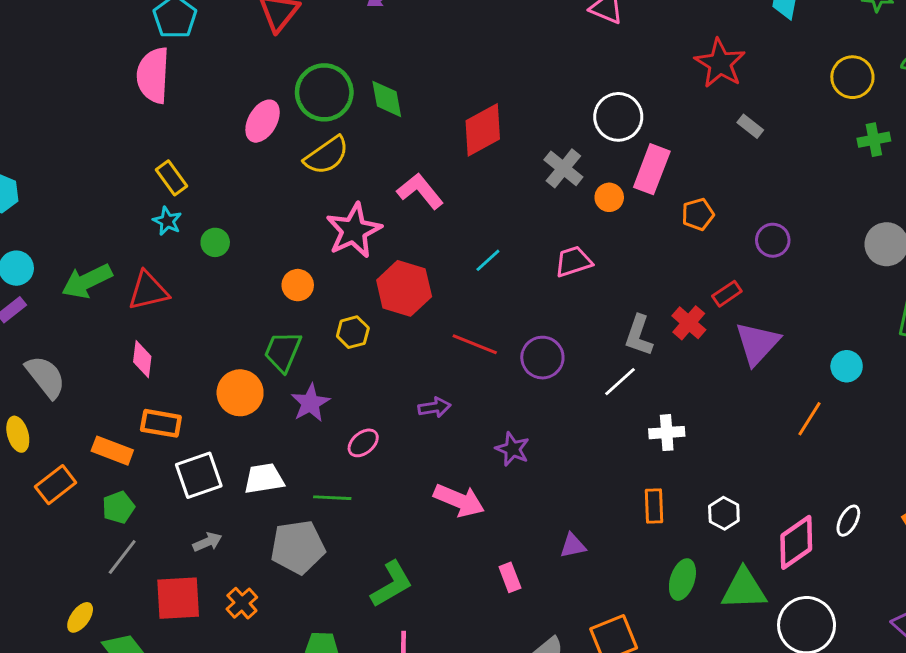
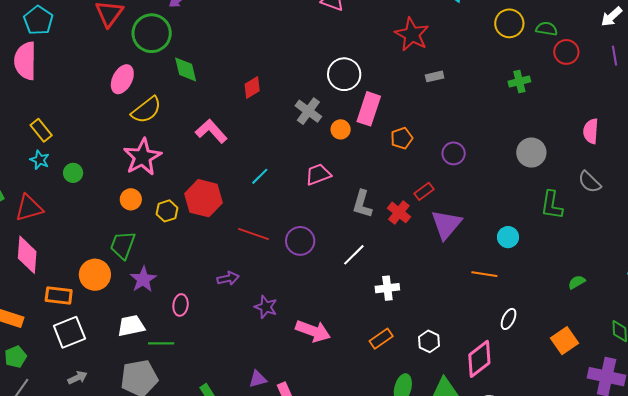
yellow circle: (852, 77) -> (509, 23), moved
green circle: (324, 92) -> (152, 33), moved
pink ellipse: (263, 121) -> (122, 79), moved
gray rectangle: (750, 126) -> (435, 76), turned -48
red diamond: (483, 130) -> (252, 87), size x0.6
pink star: (354, 231) -> (142, 157), moved
yellow hexagon: (353, 332) -> (167, 211), moved
gray L-shape: (639, 335) -> (362, 204), moved
pink diamond: (142, 359) -> (27, 255), size x1.5
orange line: (809, 419) -> (484, 274), turned 70
orange rectangle: (161, 423) -> (59, 296), moved
pink ellipse: (363, 443) -> (181, 305), turned -40
purple star: (512, 449) -> (266, 307), moved
white trapezoid: (264, 479) -> (131, 326), moved
pink arrow: (459, 500) -> (313, 331), moved
orange rectangle: (654, 506) -> (381, 339), turned 60
white ellipse: (848, 521) -> (509, 319), moved
purple triangle: (573, 546) -> (258, 379), moved

